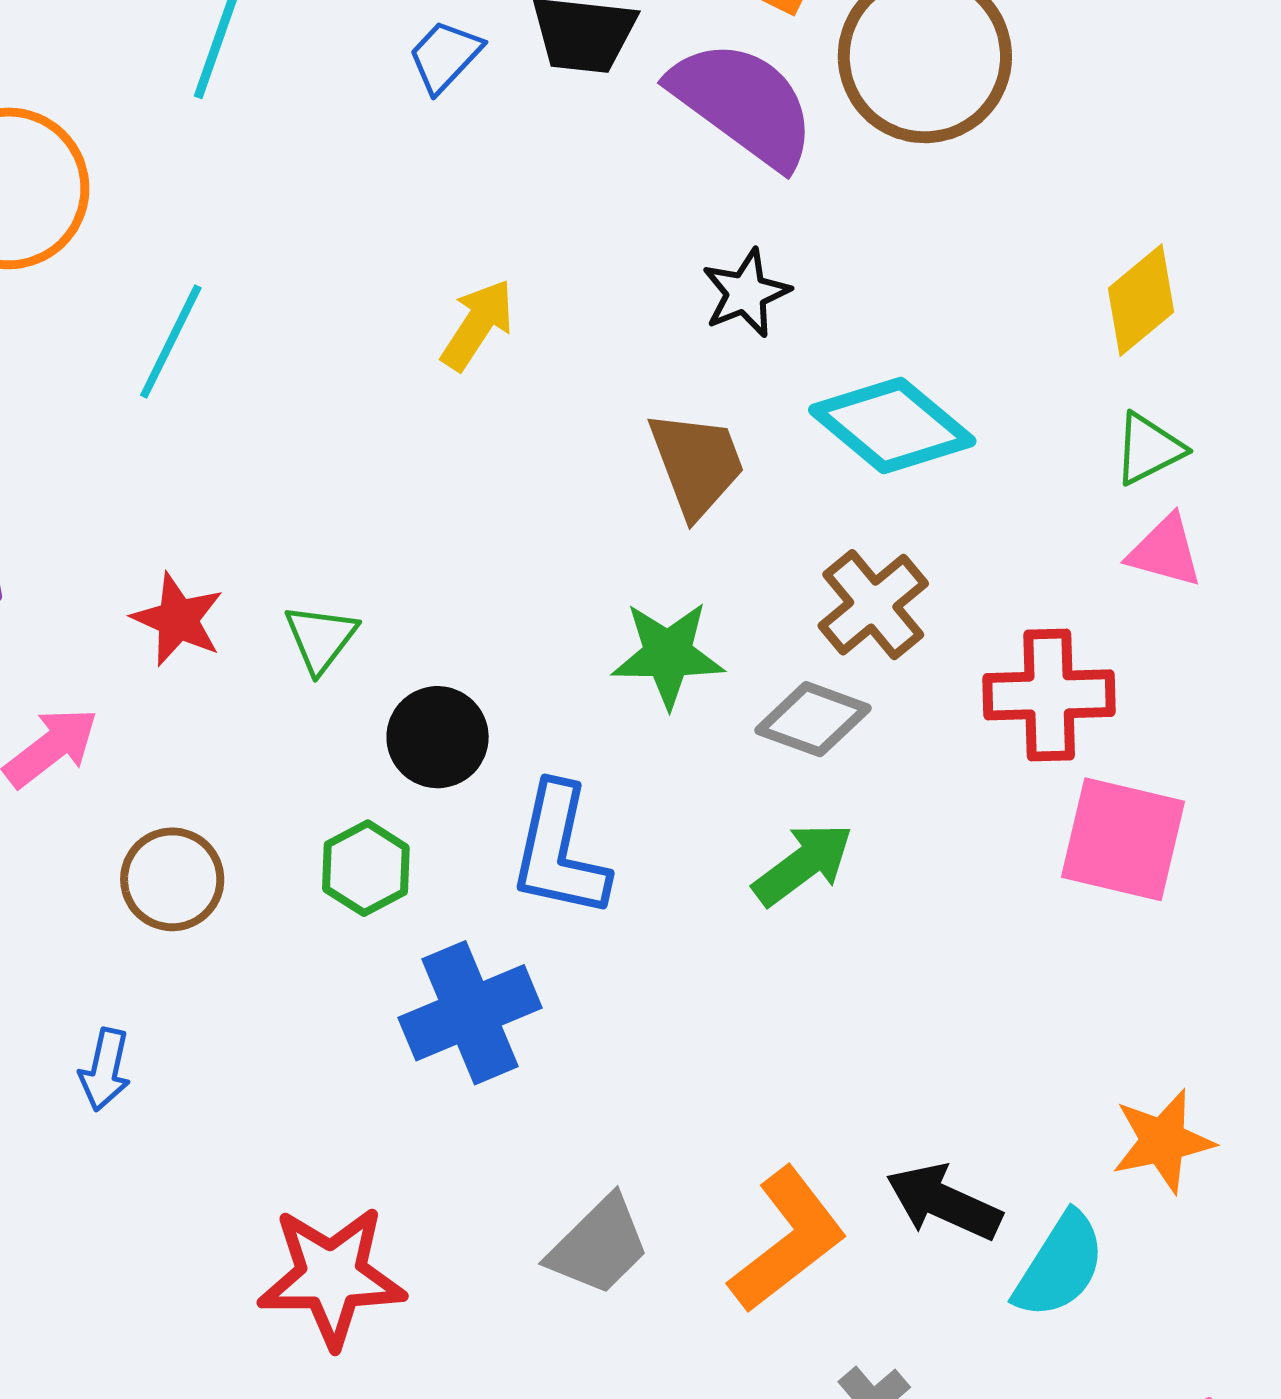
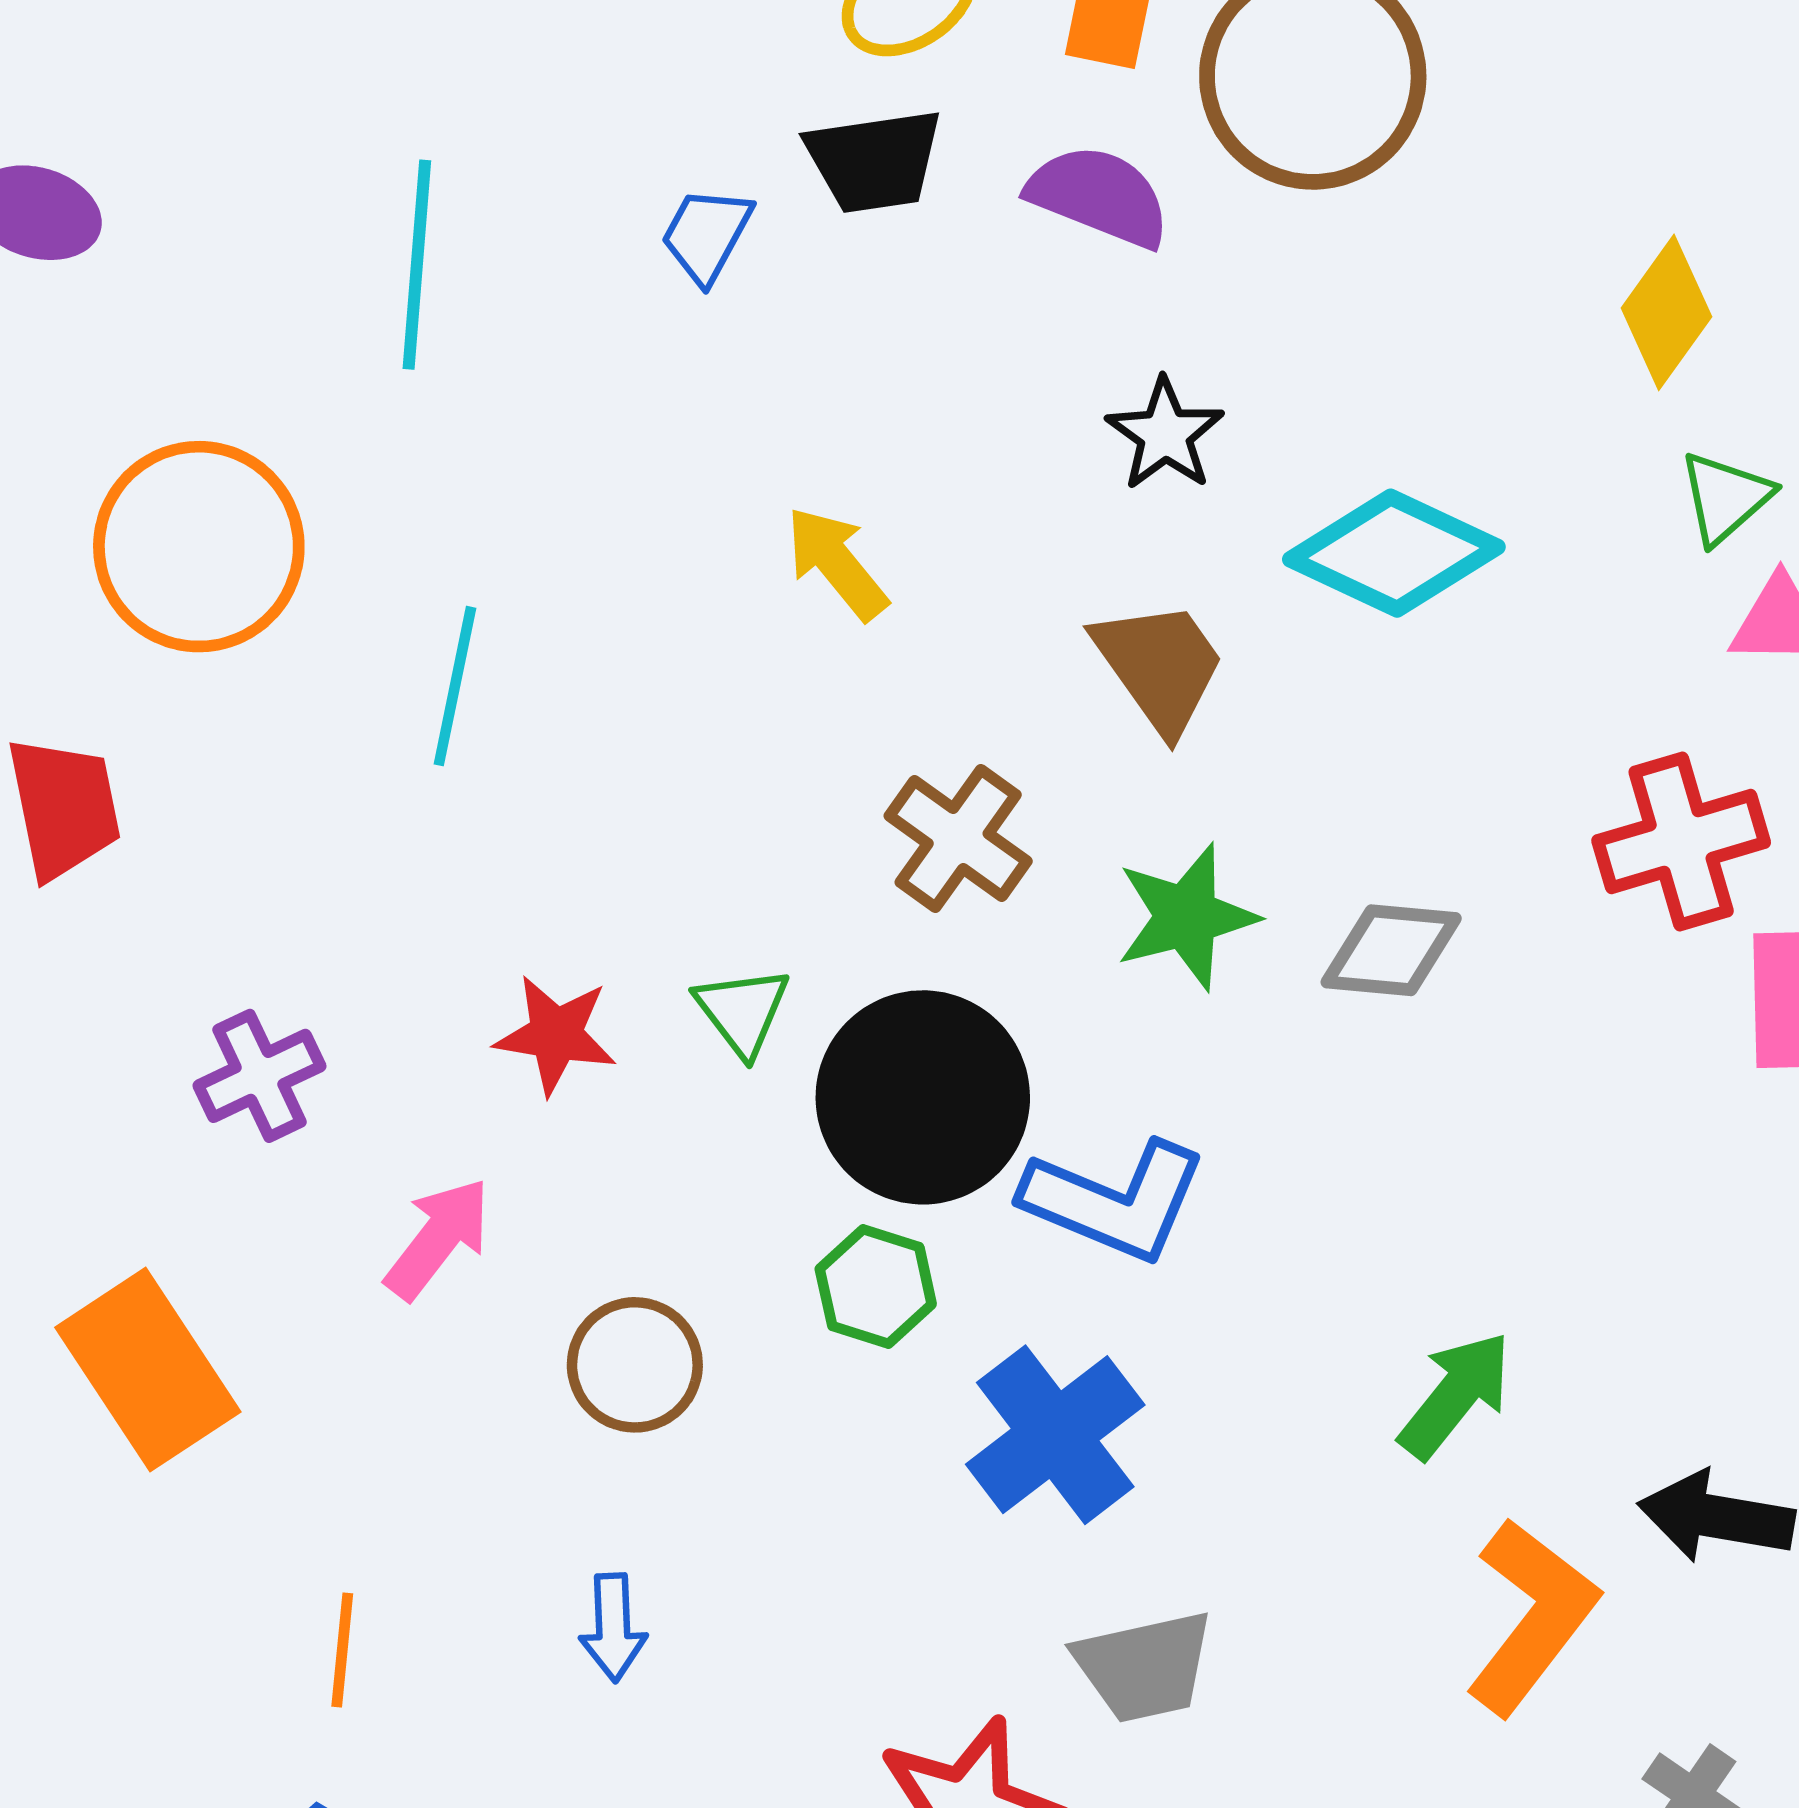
purple semicircle: (743, 104) -> (1099, 196), size x0.7
yellow arrow: (477, 325) -> (837, 563), turned -58
brown cross: (873, 605) -> (958, 839), moved
black circle: (438, 737) -> (923, 1097), size x1.6
blue L-shape: (559, 851) -> (1114, 1201), turned -65
green arrow: (803, 864) -> (1455, 1395), moved
gray trapezoid: (599, 1246) -> (1144, 1666), moved, turned 47

